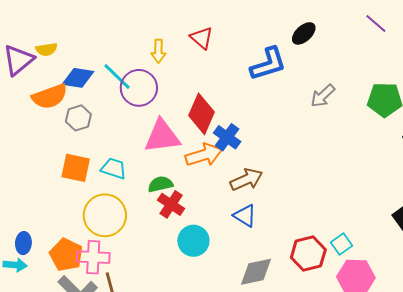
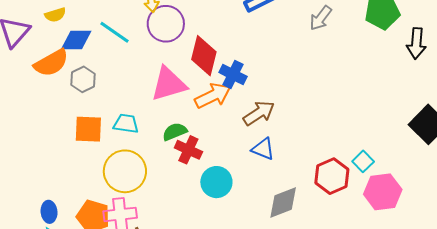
yellow semicircle: (46, 49) -> (55, 15), moved
purple circle: (139, 88) -> (166, 24), moved

